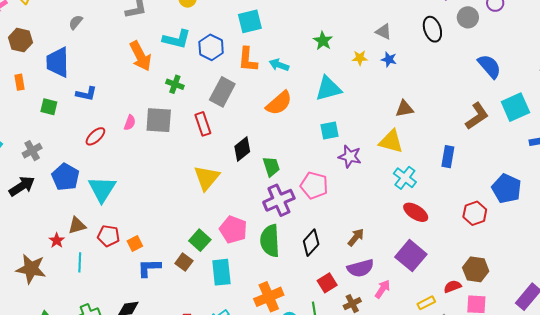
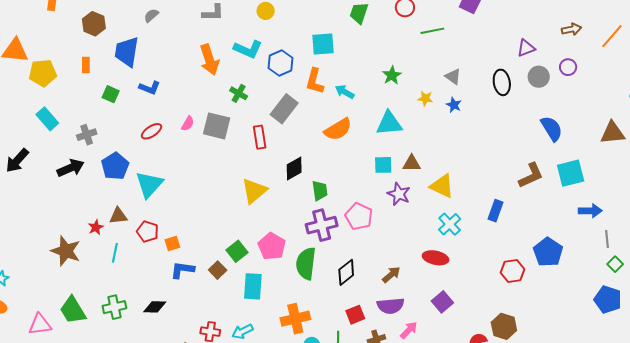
brown triangle: (404, 109) -> (412, 163), moved
red ellipse: (416, 212) -> (436, 258), moved, turned -30
purple square: (411, 256) -> (442, 302), size x0.7

